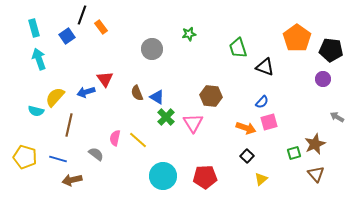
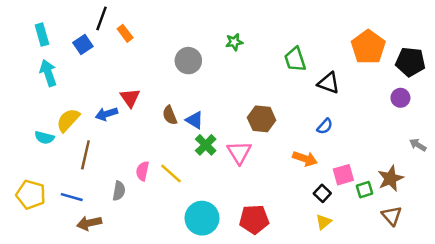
pink square: (269, 122) -> (343, 175), moved
gray semicircle: (96, 154) -> (119, 191), turned 63
black square: (247, 156) -> (322, 193), moved

